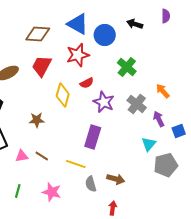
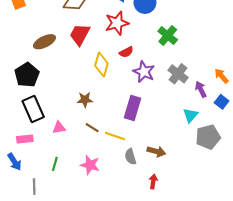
orange arrow: (163, 91) -> (222, 76), moved
brown star: (37, 120) -> (85, 100), moved
blue square: (179, 131) -> (222, 102), turned -32
brown line: (42, 156) -> (92, 128), moved

